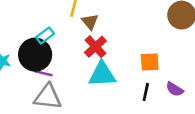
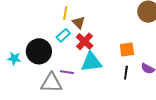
cyan rectangle: (45, 35) -> (63, 35), moved
purple line: (43, 73) -> (67, 72), moved

